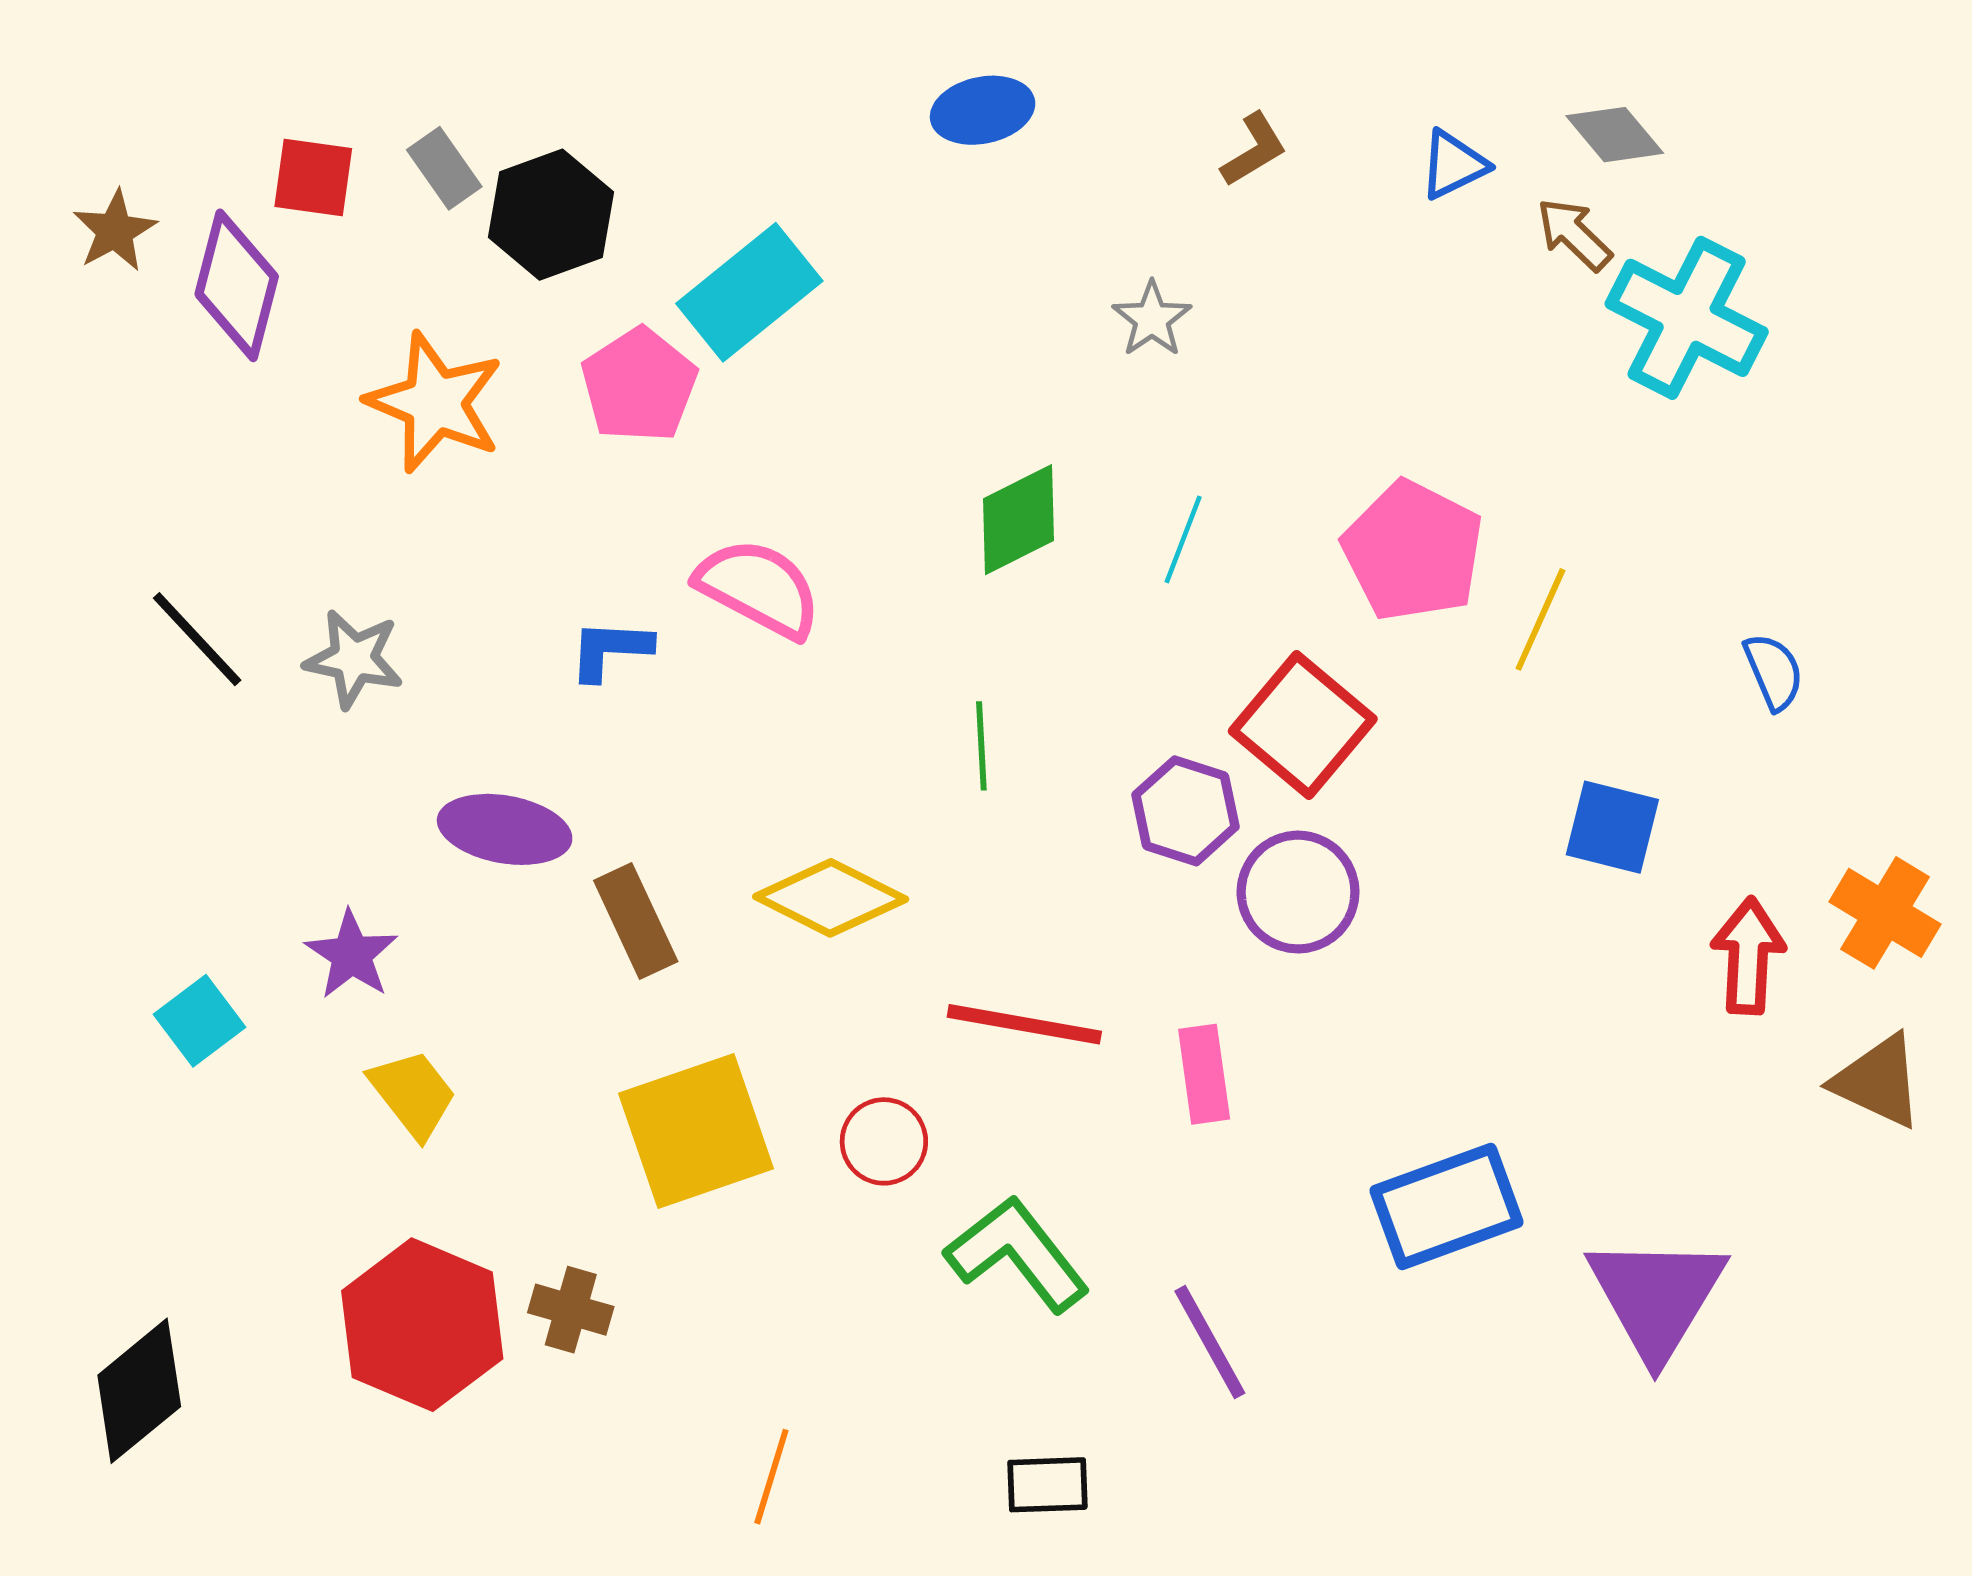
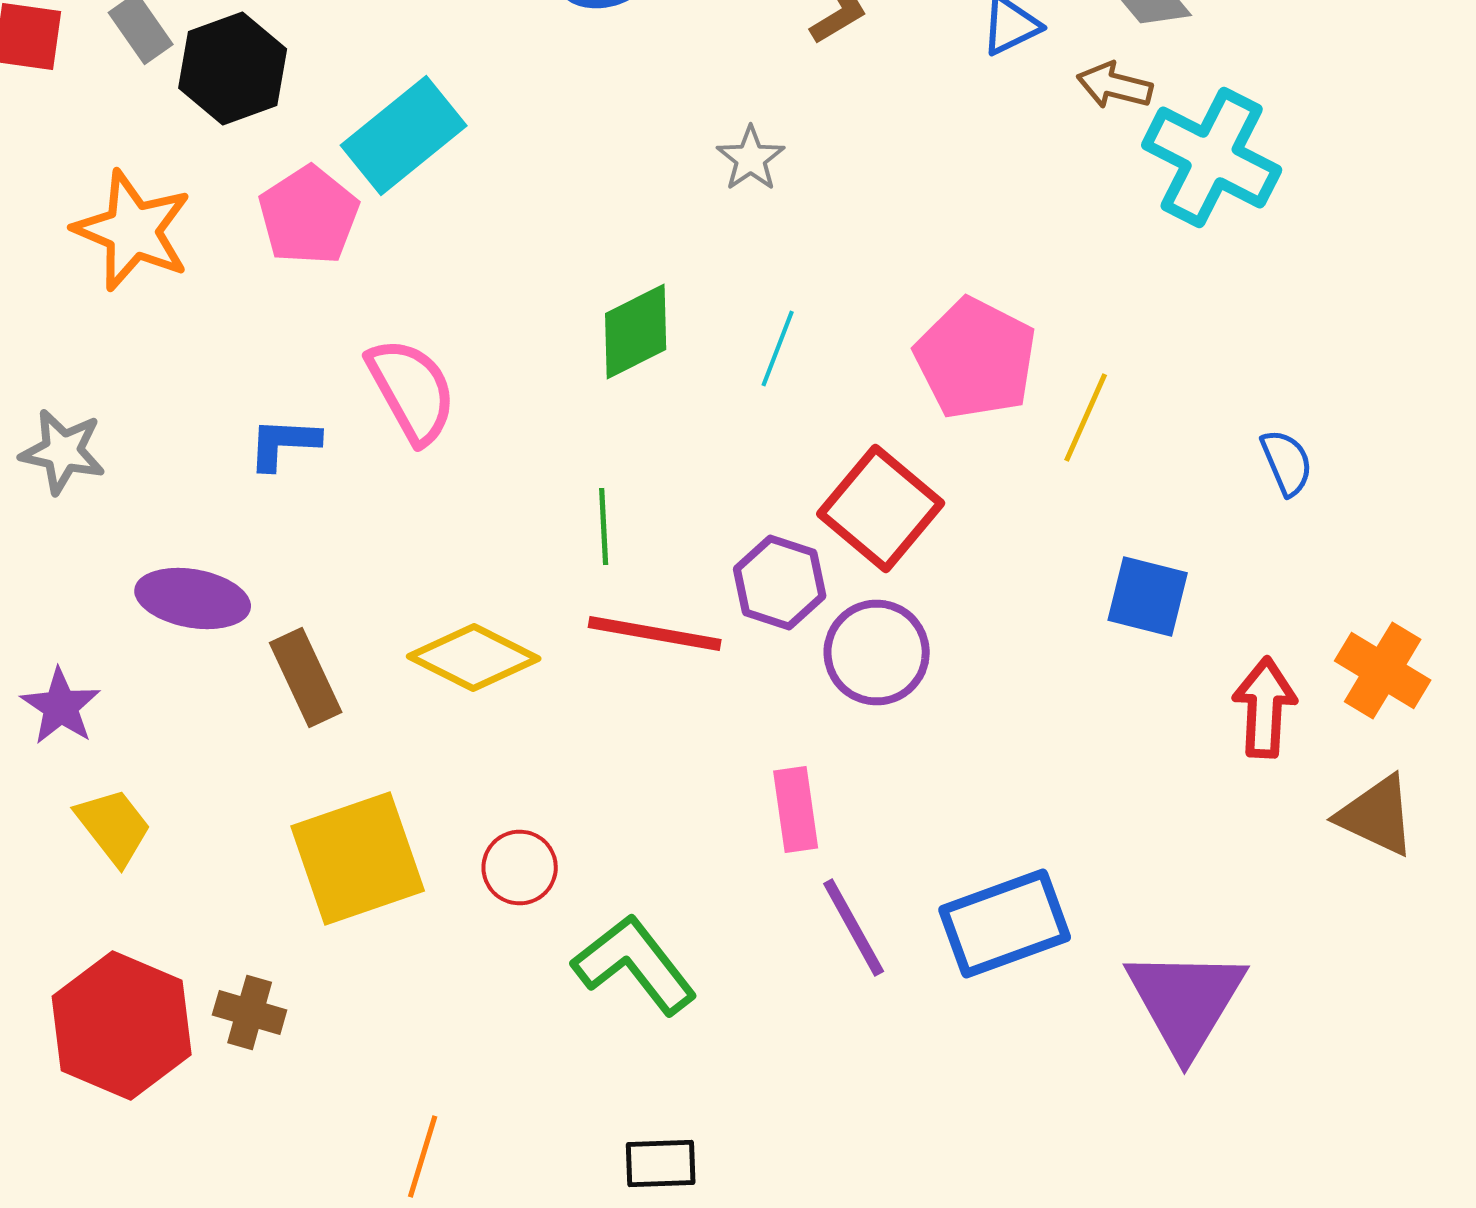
brown arrow: (1574, 234) -> (1115, 86), turned -30
pink semicircle: (759, 588) -> (412, 390), turned 33
red line: (1024, 1024) -> (655, 634), moved
purple line: (1210, 1342) -> (854, 928), moved

